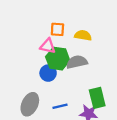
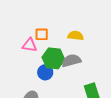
orange square: (57, 29) -> (42, 34), moved
pink triangle: (48, 46) -> (29, 45), moved

